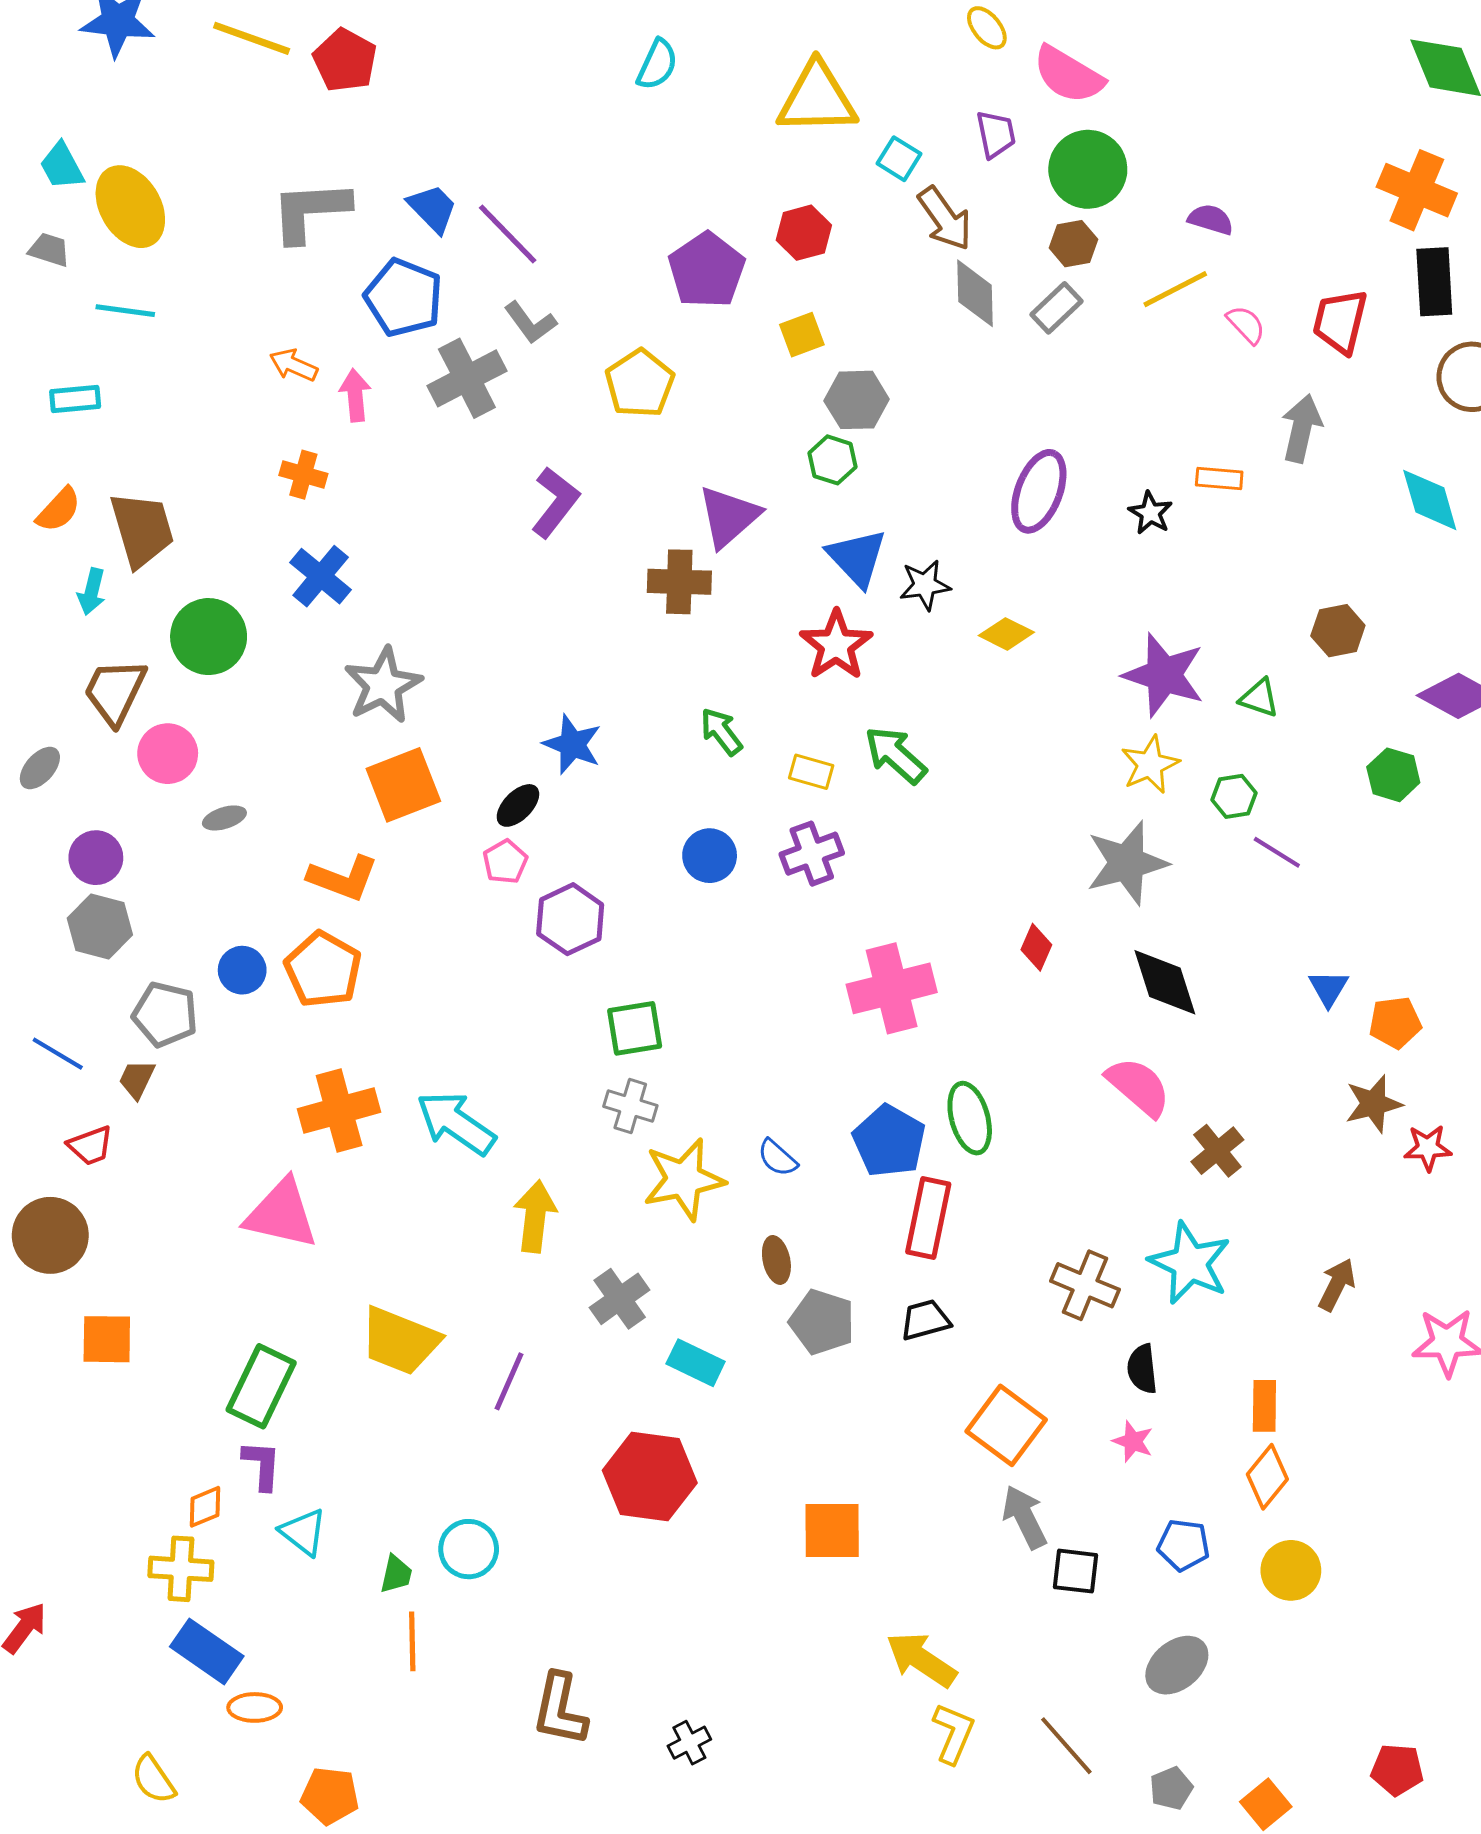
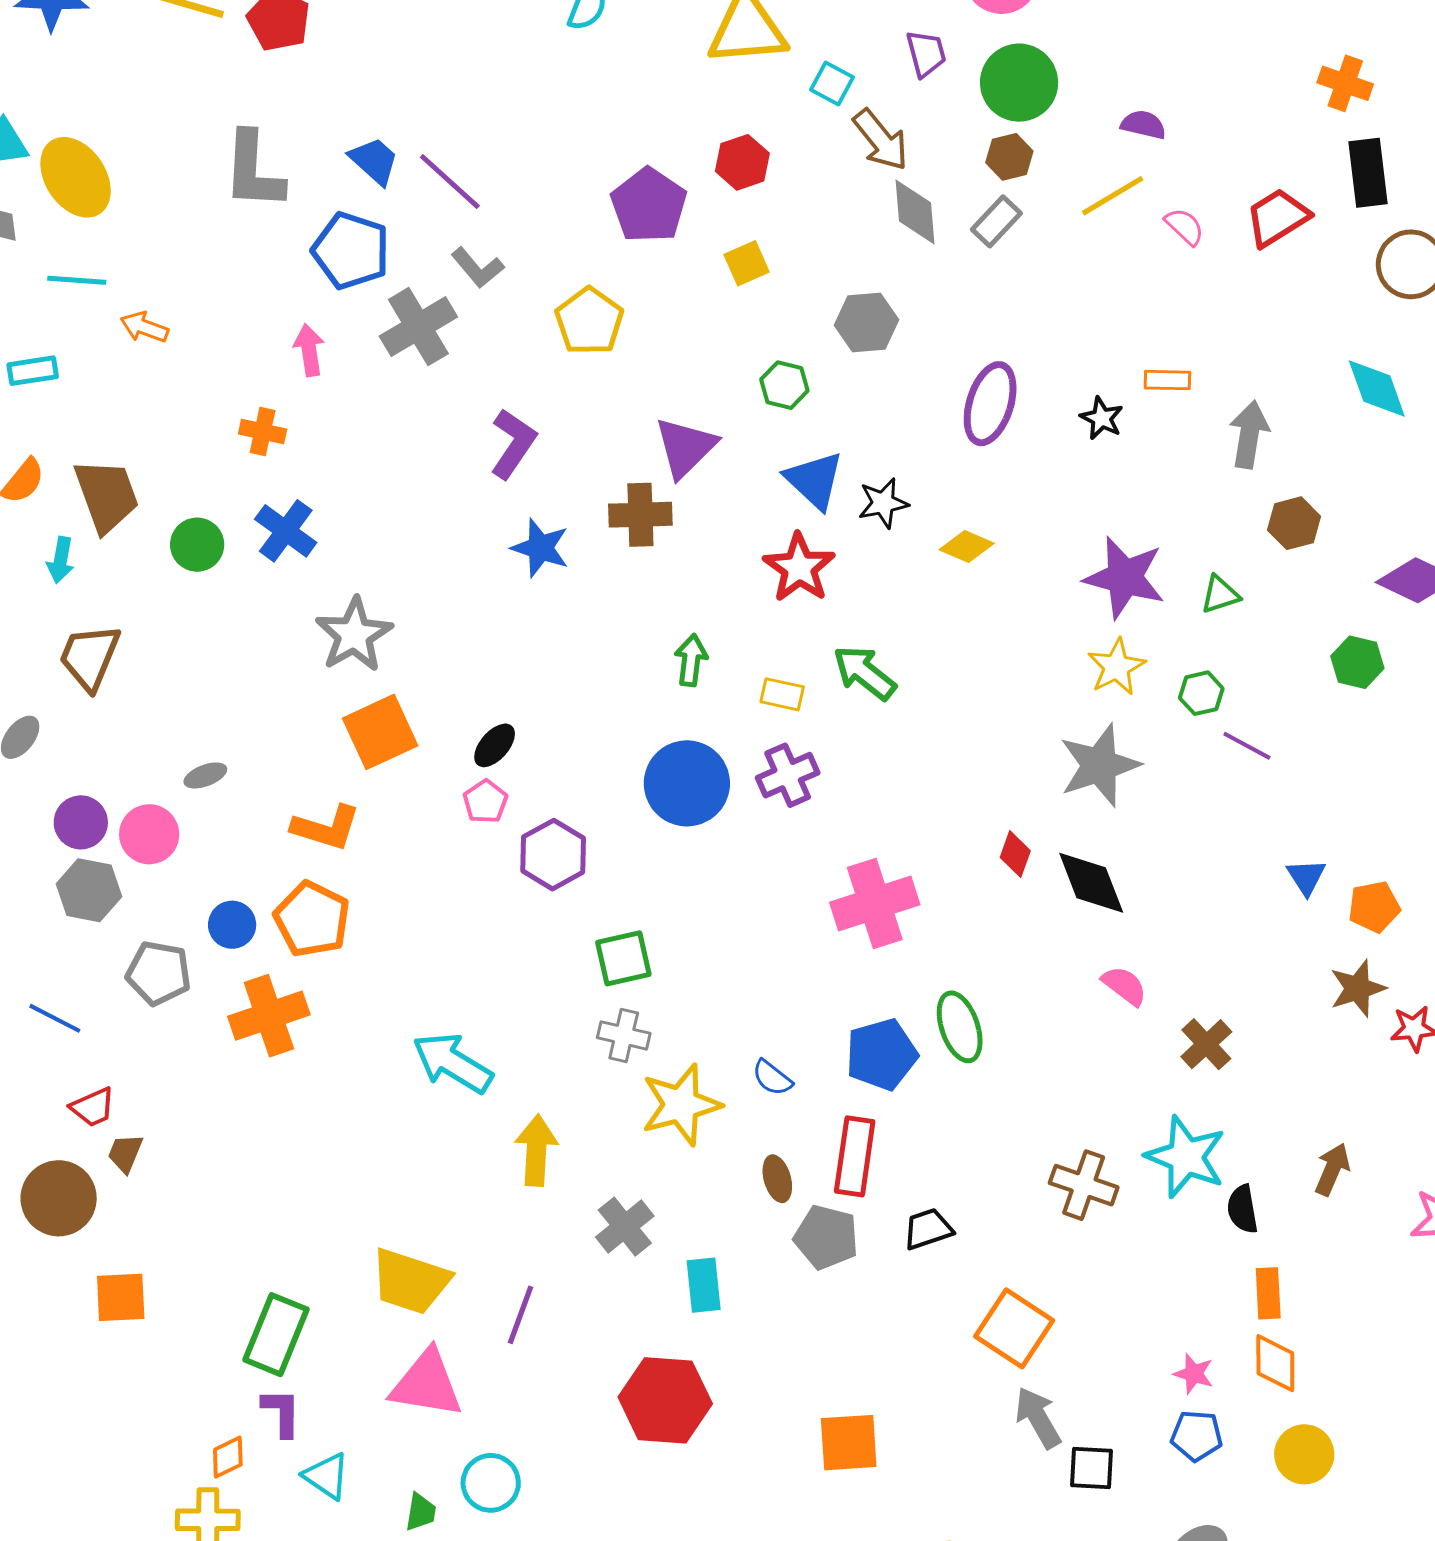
orange cross: (1417, 190) -> (1345, 83), size x0.7
gray L-shape: (310, 211) -> (253, 171), turned -80
red trapezoid: (1340, 321) -> (1277, 218), turned 48
orange arrow: (293, 365) -> (144, 327), moved
gray hexagon: (857, 400) -> (866, 322), moved
gray arrow: (1302, 428) -> (1249, 435), moved
green circle: (209, 637) -> (197, 545), moved, size x0.7
green triangle: (1259, 698) -> (1220, 595), turned -33
green arrow: (721, 732) -> (691, 660), turned 48
blue star: (572, 744) -> (540, 548), moved
pink circle: (168, 754) -> (149, 834), moved
blue circle: (710, 856) -> (687, 783), size x1.6
black diamond: (1165, 982) -> (1091, 883), moved
brown trapezoid: (137, 1079) -> (125, 1153), moved
pink semicircle: (1138, 1087) -> (1124, 986), size x0.7
orange cross: (339, 1110) -> (269, 1016), moved
blue pentagon: (889, 1141) -> (881, 1054), turned 30
pink triangle: (281, 1214) -> (427, 1384), moved
red rectangle: (928, 1218) -> (855, 1156), moved
cyan rectangle: (696, 1363) -> (704, 1285), turned 62
black semicircle: (1142, 1369) -> (1243, 1209), moved
pink star: (1133, 1441) -> (1194, 1374), moved
orange diamond: (1267, 1477) -> (1275, 1363), turned -36

